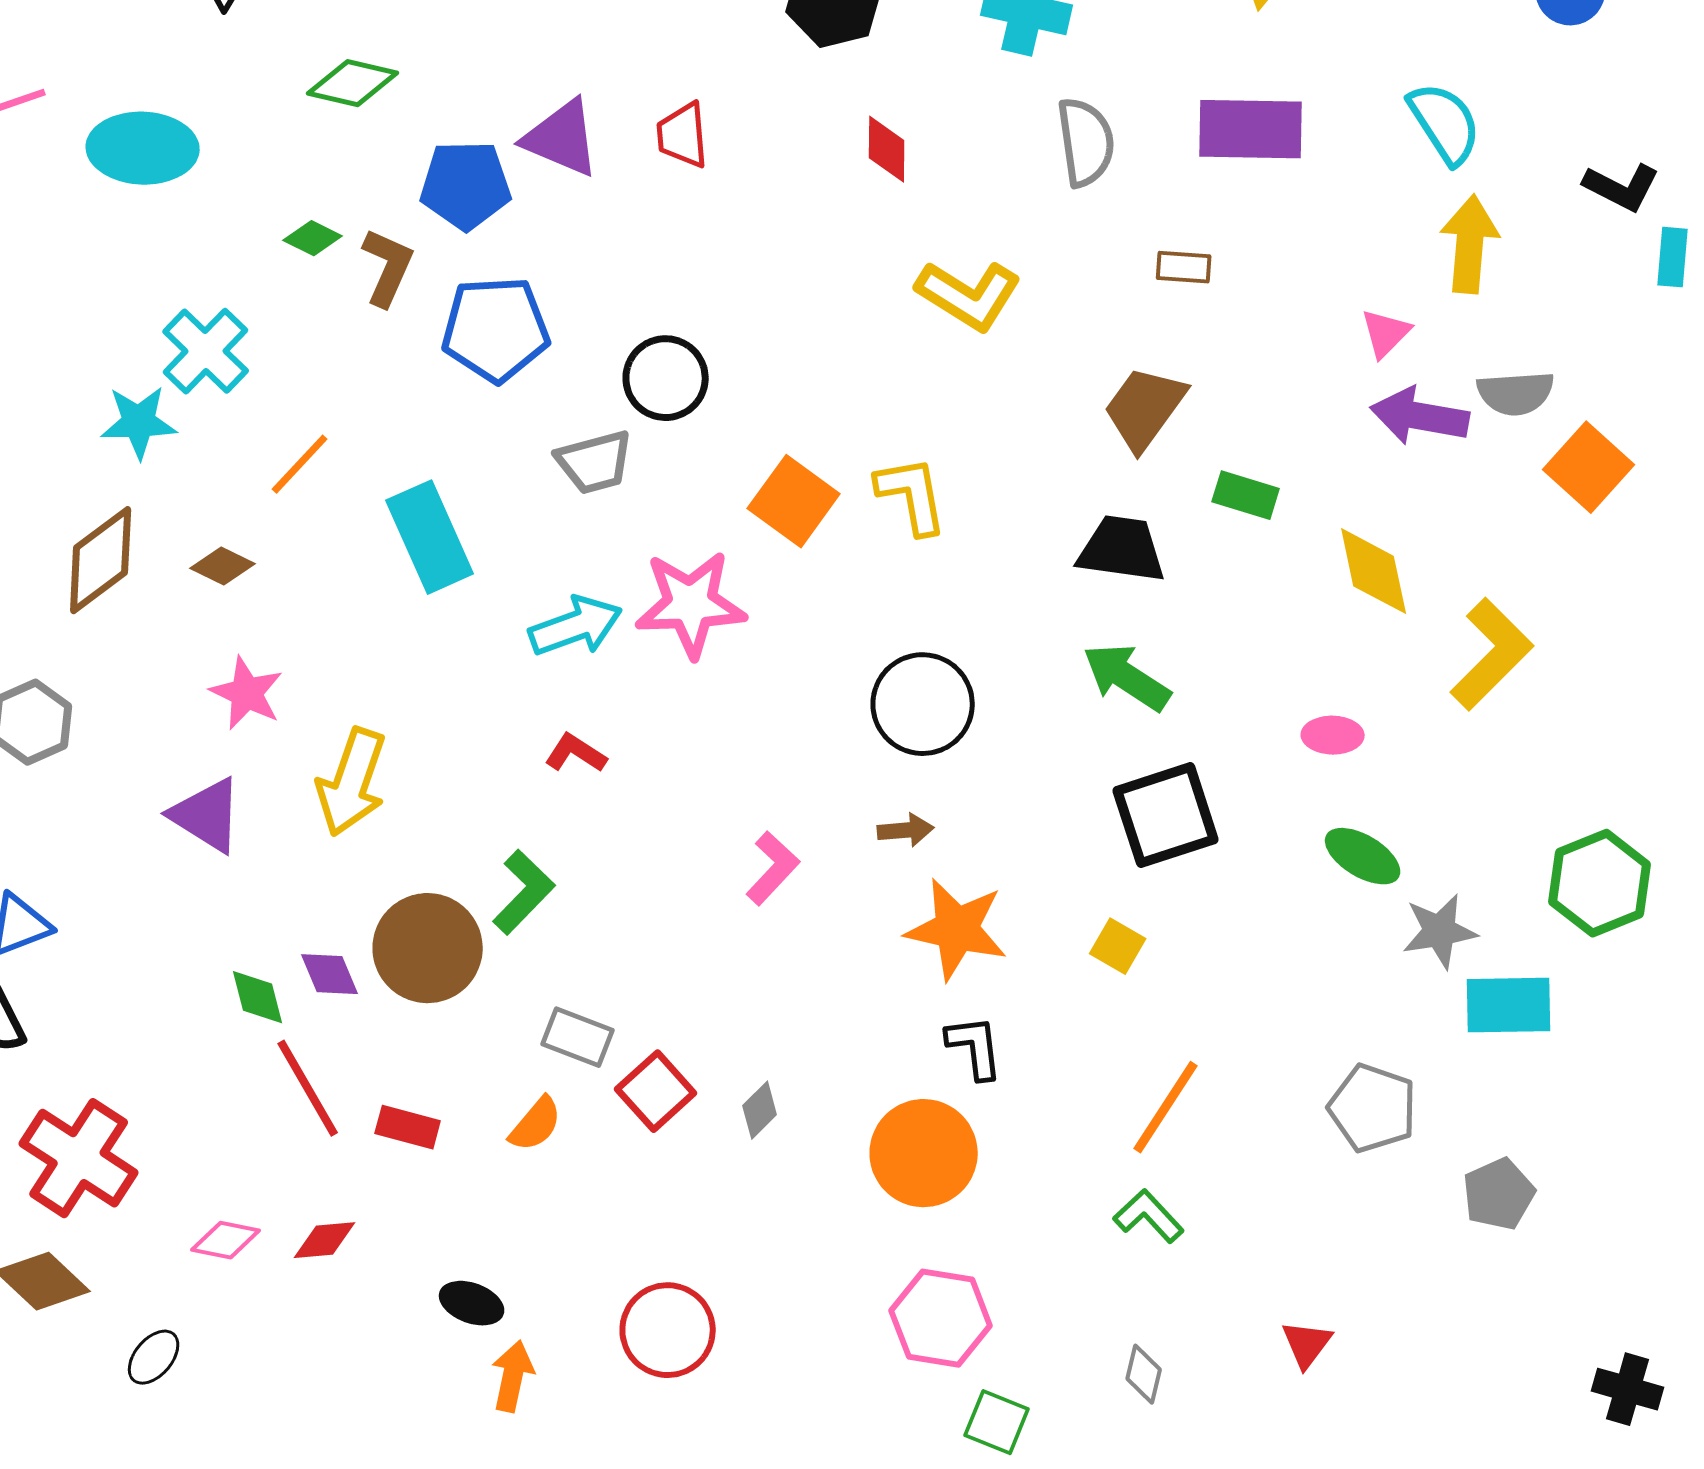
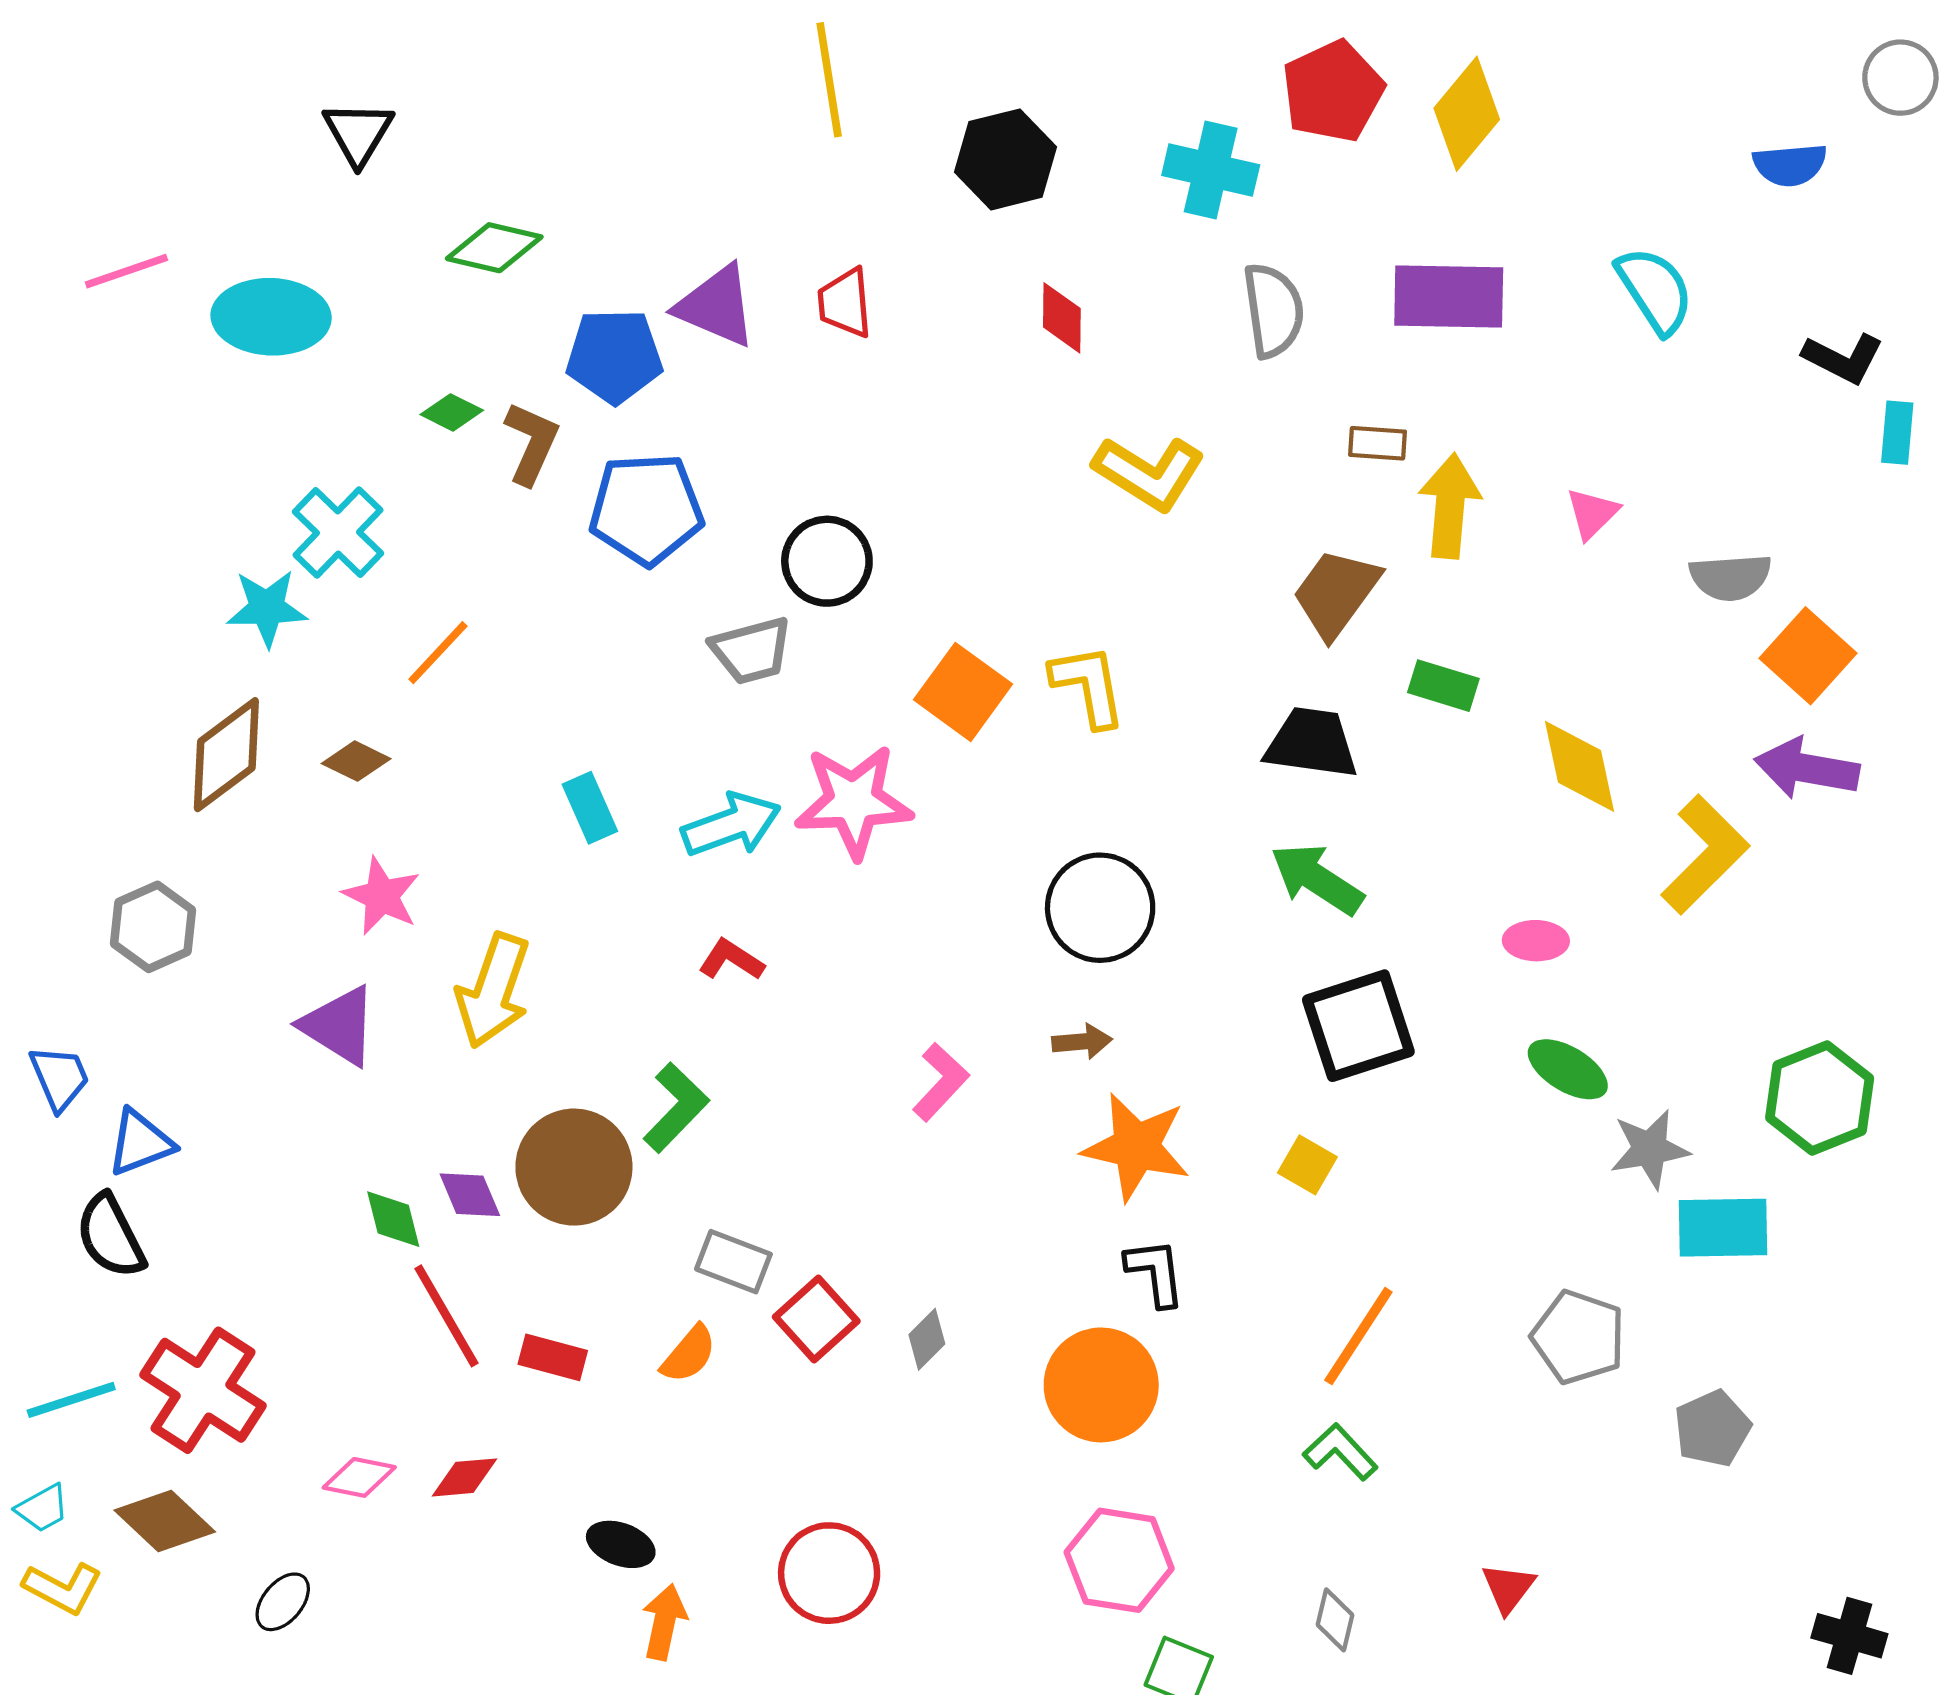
yellow arrow: (1470, 244) -> (1450, 506), moved
purple arrow: (1420, 416) -> (1807, 768), moved
cyan rectangle: (430, 537) -> (590, 808), moved, size x0.6

